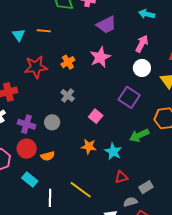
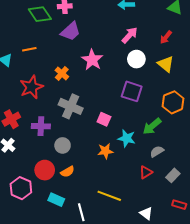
purple trapezoid: (106, 25) -> (71, 31), moved
pink arrow: (142, 44) -> (130, 35), turned 30
gray cross: (68, 95) -> (71, 106), size x1.6
gray circle: (52, 122) -> (63, 145), moved
purple cross: (26, 124) -> (41, 126), moved
cyan star: (113, 151) -> (127, 138), moved
gray semicircle: (130, 202) -> (157, 151), moved

